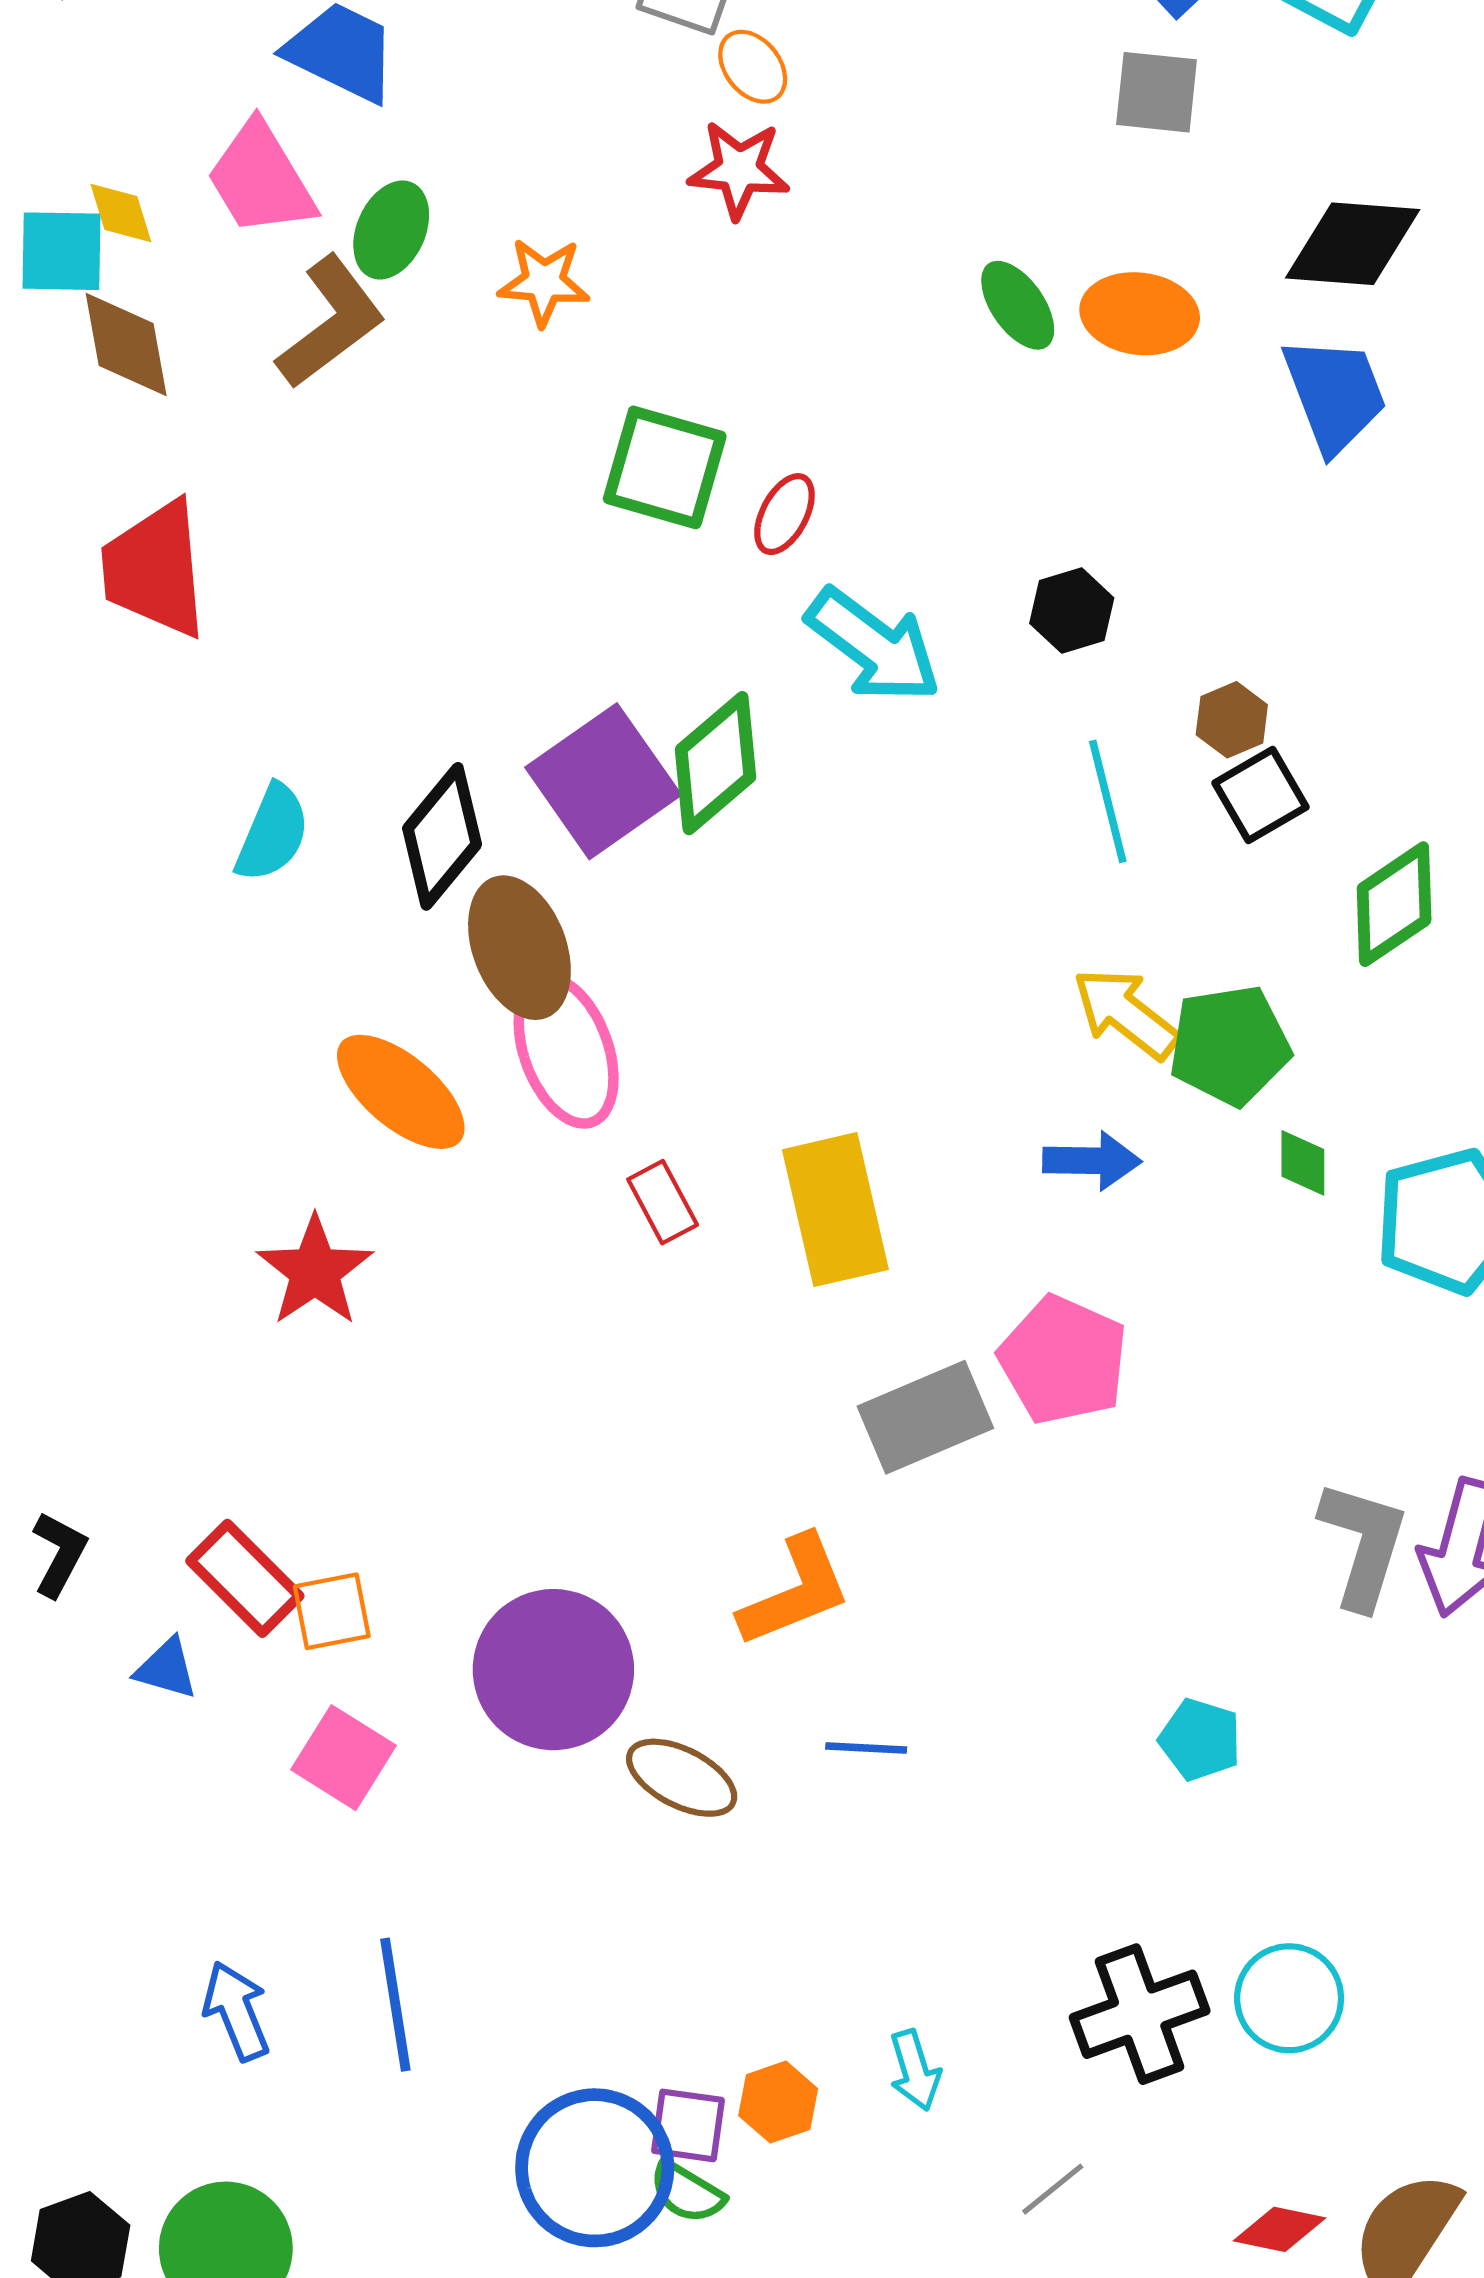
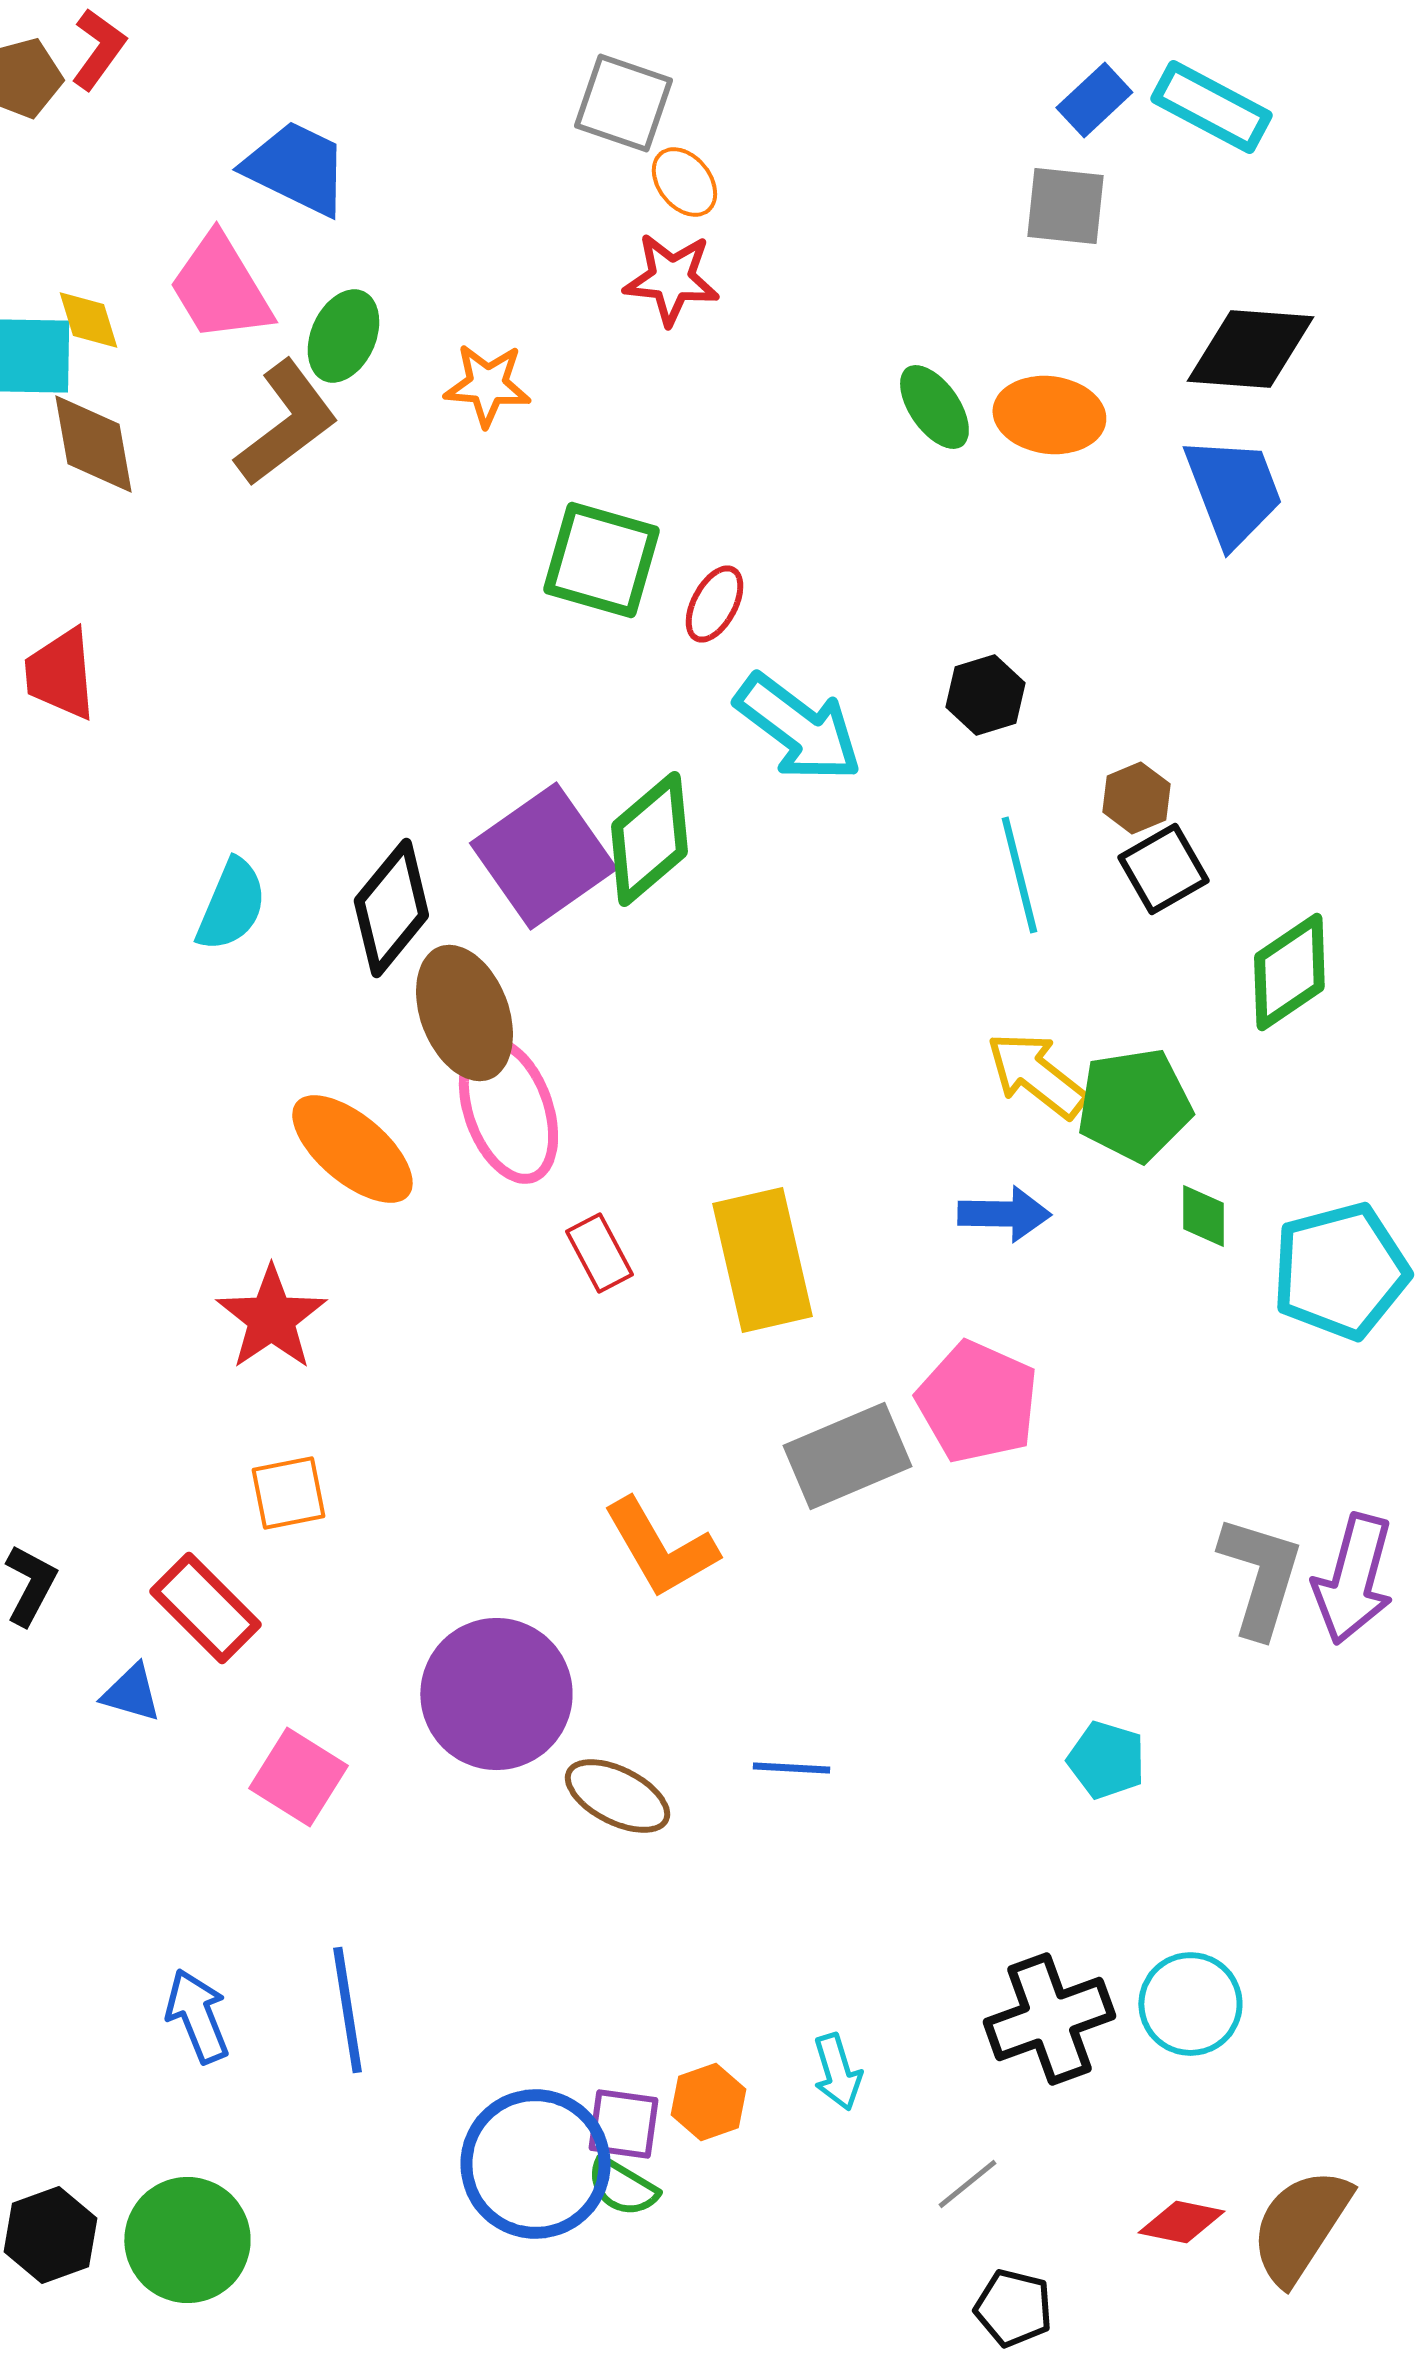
red trapezoid: (155, 569) -> (60, 674), moved, size x0.7
orange L-shape: (795, 1591) -> (660, 1548), moved, turned 82
orange square: (332, 1611) -> (288, 1493), moved

